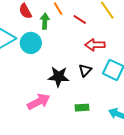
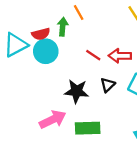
red semicircle: (25, 11) -> (41, 34), moved, turned -77
red line: (80, 20) -> (93, 55), moved
green rectangle: (82, 108) -> (88, 128), moved, size x1.5

